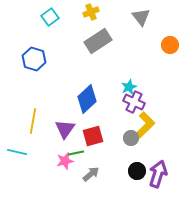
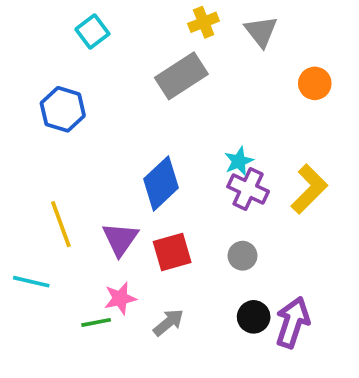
yellow cross: (91, 12) -> (204, 22), moved
yellow line: (33, 121) -> (61, 224), turned -30
yellow L-shape: (145, 125) -> (309, 189), moved
green line: (76, 153) -> (96, 322), moved

